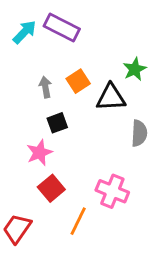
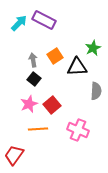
black square: (57, 123) -> (34, 79), moved, turned -32
red square: (51, 188) -> (52, 105), moved
orange line: (78, 221) -> (38, 129), moved, turned 60

